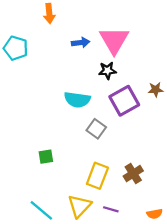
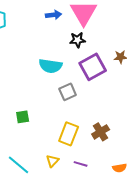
gray square: (96, 129) -> (68, 92), turned 30
yellow triangle: (79, 206) -> (53, 161), size x0.6

